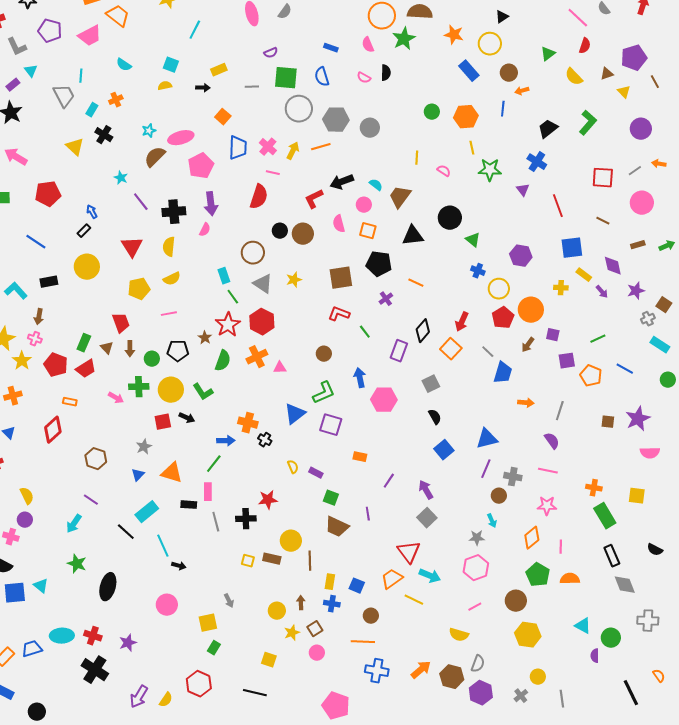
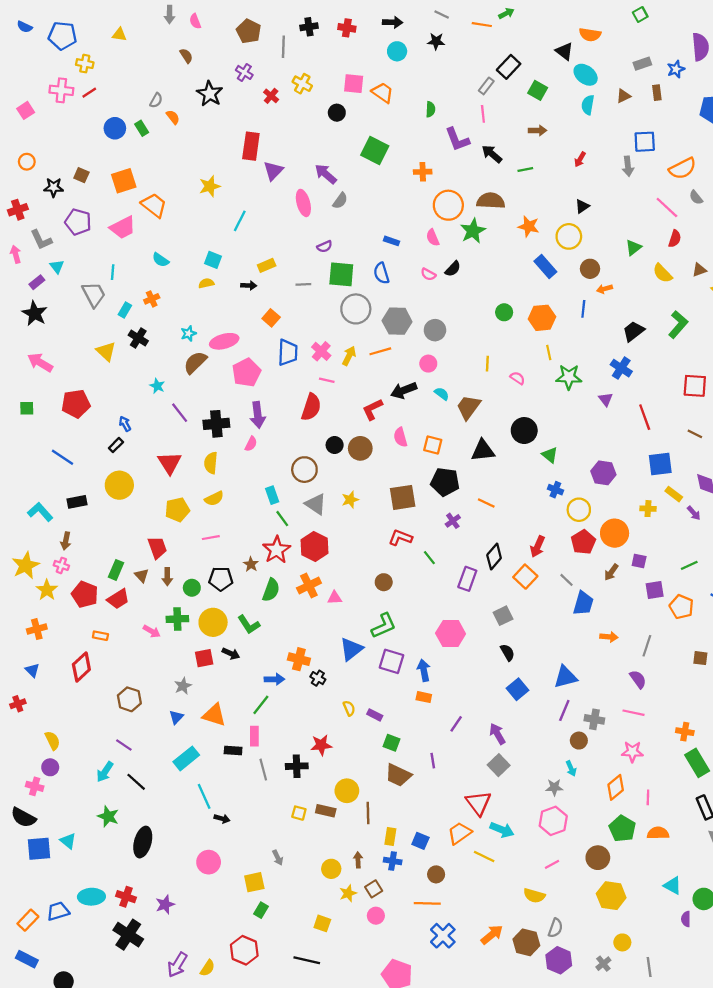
black semicircle: (386, 73) -> (453, 269), turned 42
pink circle: (364, 205) -> (428, 364), moved
blue arrow: (360, 378) -> (424, 670), moved
black line: (126, 532) -> (136, 782), moved
blue cross: (377, 671) -> (443, 936), turned 35

